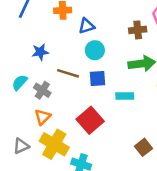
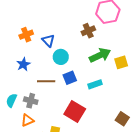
blue triangle: (87, 26) -> (48, 41), turned -40
blue star: (40, 52) -> (23, 64), moved
orange triangle: (43, 117) -> (27, 120), moved, turned 40

